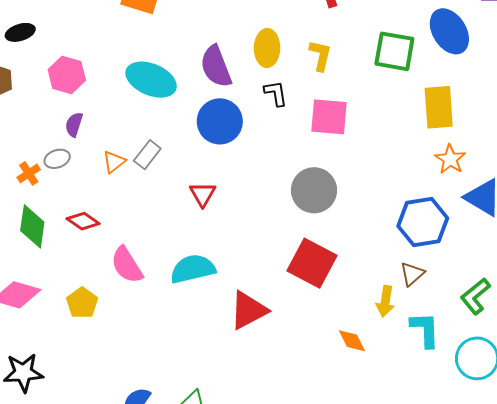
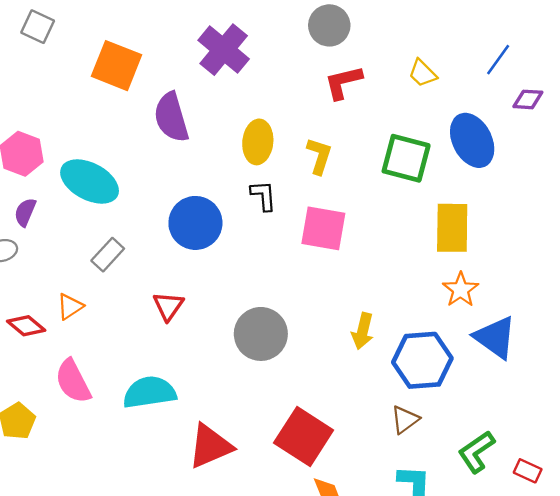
purple semicircle: (216, 66) -> (171, 117), moved
cyan ellipse: (151, 80) -> (90, 182), moved
orange triangle: (114, 162) -> (70, 306), moved
gray circle: (314, 190) -> (261, 334), moved
red square: (312, 263) -> (304, 437), moved
yellow arrow: (385, 301) -> (363, 331), moved

